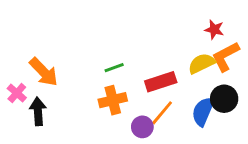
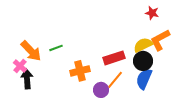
red star: (214, 30) -> (152, 13), moved
green line: (114, 68) -> (56, 48), moved
pink cross: (17, 93) -> (20, 66), moved
black circle: (224, 99) -> (143, 61), moved

